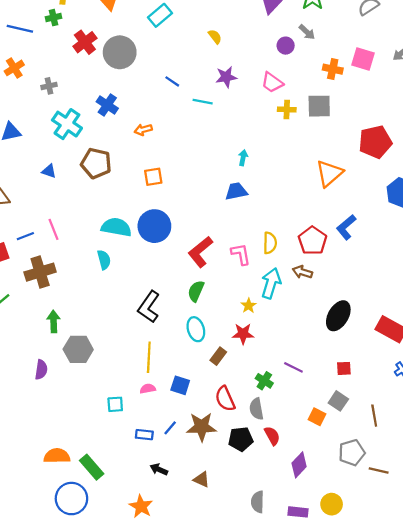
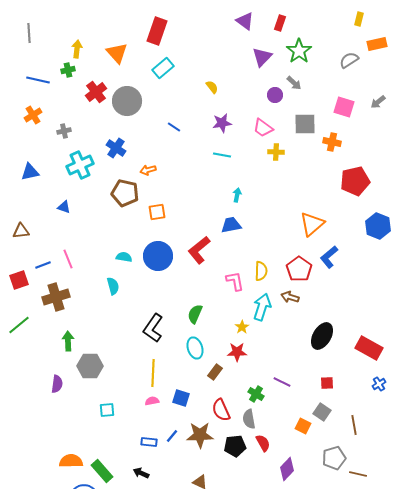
orange cross: (333, 69) -> (332, 142), moved
cyan line: (203, 102) -> (222, 155), moved
gray square: (319, 106) -> (305, 124), moved
cyan cross: (67, 124) -> (80, 165), turned 32
brown pentagon: (96, 163) -> (125, 193), moved
orange triangle: (329, 173) -> (312, 224), moved
cyan semicircle: (116, 227) -> (124, 257), size x0.6
red L-shape: (200, 252) -> (199, 250), moved
cyan square: (115, 404) -> (107, 410), moved
black arrow: (159, 469) -> (141, 473), moved

